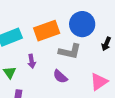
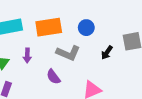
blue circle: (82, 24) -> (86, 28), size x0.6

